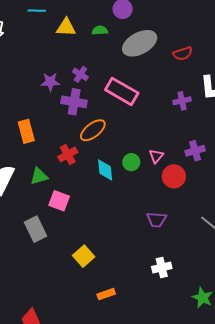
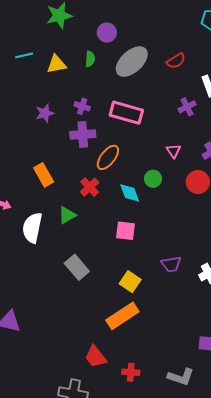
green semicircle: (100, 30) -> (90, 59), turned 112
purple star: (50, 82) -> (45, 113), moved
pink triangle: (156, 156) -> (174, 151), moved
pink square: (59, 201) -> (126, 231), moved
purple trapezoid: (157, 220) -> (171, 264), moved
orange rectangle: (106, 294) -> (122, 316), moved, size x1.8

